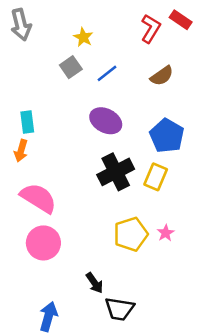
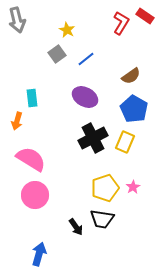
brown semicircle: (162, 76) -> (131, 76), moved
cyan rectangle: (27, 122) -> (32, 98), moved
black trapezoid: (119, 309) -> (102, 219), moved

